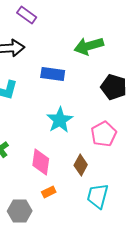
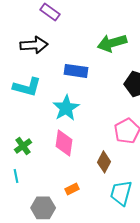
cyan star: (60, 120) -> (66, 108), moved
pink diamond: (41, 162) -> (64, 143), moved

